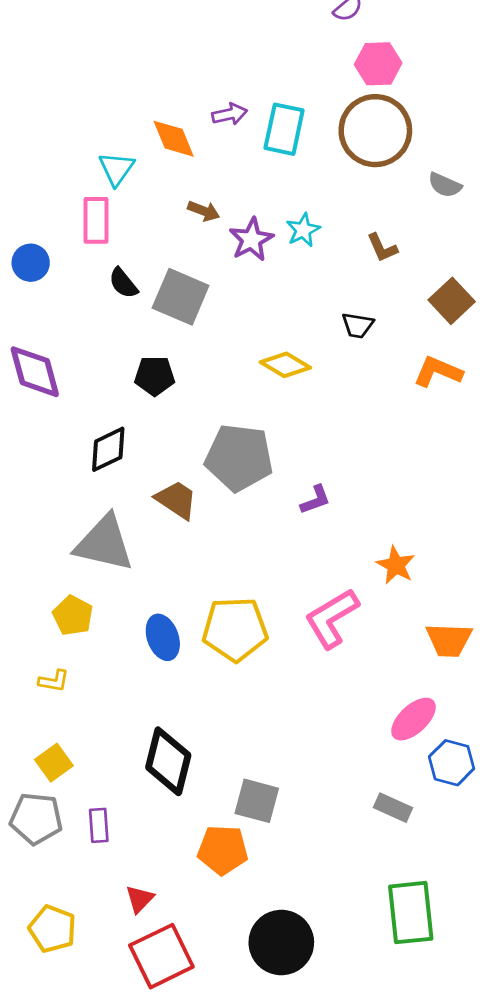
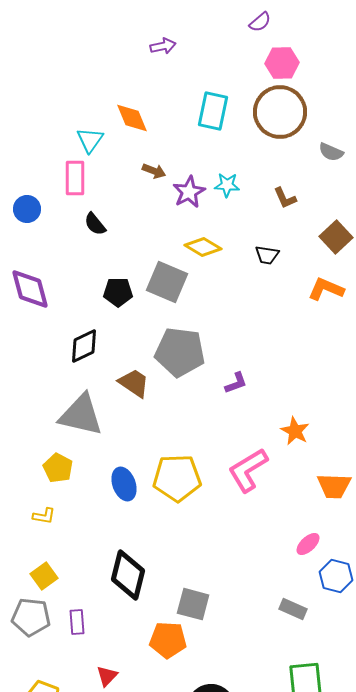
purple arrow: (230, 114) -> (163, 46), moved
cyan star: (303, 230) -> (227, 185), turned 30
gray square: (181, 297) -> (167, 282), moved
yellow diamond: (285, 365) -> (203, 247), moved
pink ellipse: (413, 719) -> (308, 544), size x0.7

